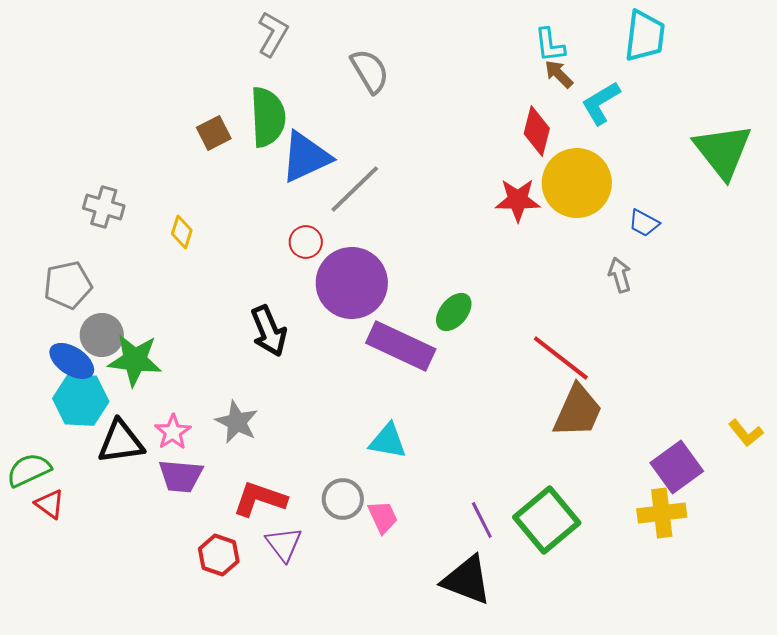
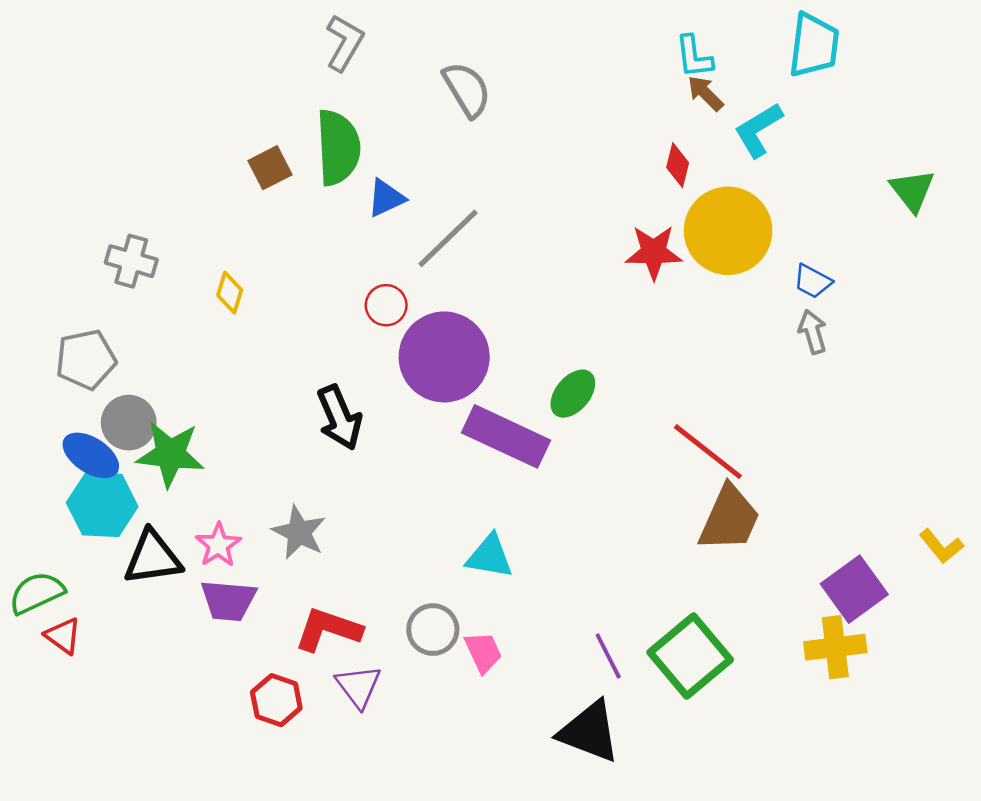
red diamond: (537, 131) -> (678, 165), size x0.7
green triangle: (723, 151) -> (912, 190), size x0.6
blue triangle: (306, 157) -> (386, 198), size x0.6
gray arrow: (620, 275) -> (813, 332), moved

